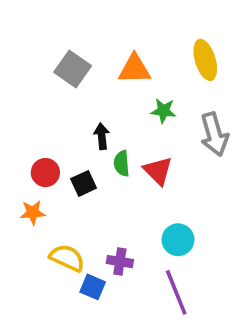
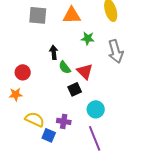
gray square: (73, 69) -> (38, 15), turned -30
green semicircle: (122, 163) -> (65, 67), turned -32
black square: (84, 183) -> (75, 89), moved

